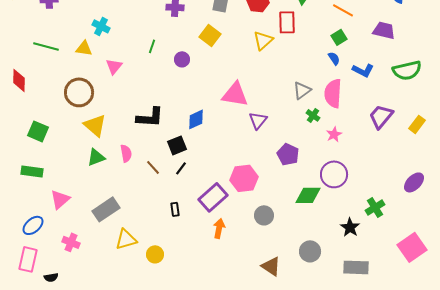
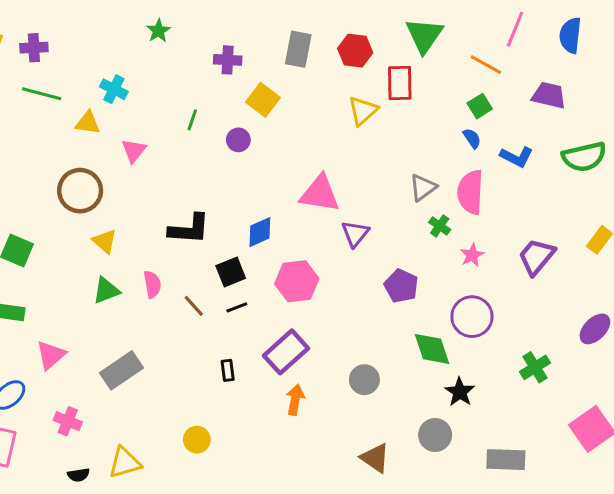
yellow square: (210, 35) -> (263, 100), moved
green line: (46, 46) -> (42, 94), moved
purple trapezoid: (381, 116) -> (537, 257), moved
yellow triangle: (95, 125) -> (105, 241), size x0.7
black line: (181, 168) -> (237, 307), turned 32
pink hexagon: (244, 178) -> (297, 281), moved
green diamond: (308, 195) -> (432, 349), turned 72
black star: (350, 227) -> (460, 392), moved
yellow triangle: (126, 239) -> (125, 463), moved
black semicircle: (51, 277) -> (79, 475), moved

